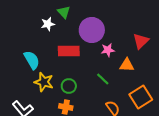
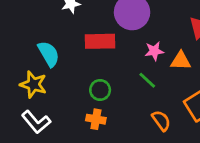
pink star: (108, 50) -> (154, 51), moved
yellow star: (44, 82) -> (33, 84), moved

